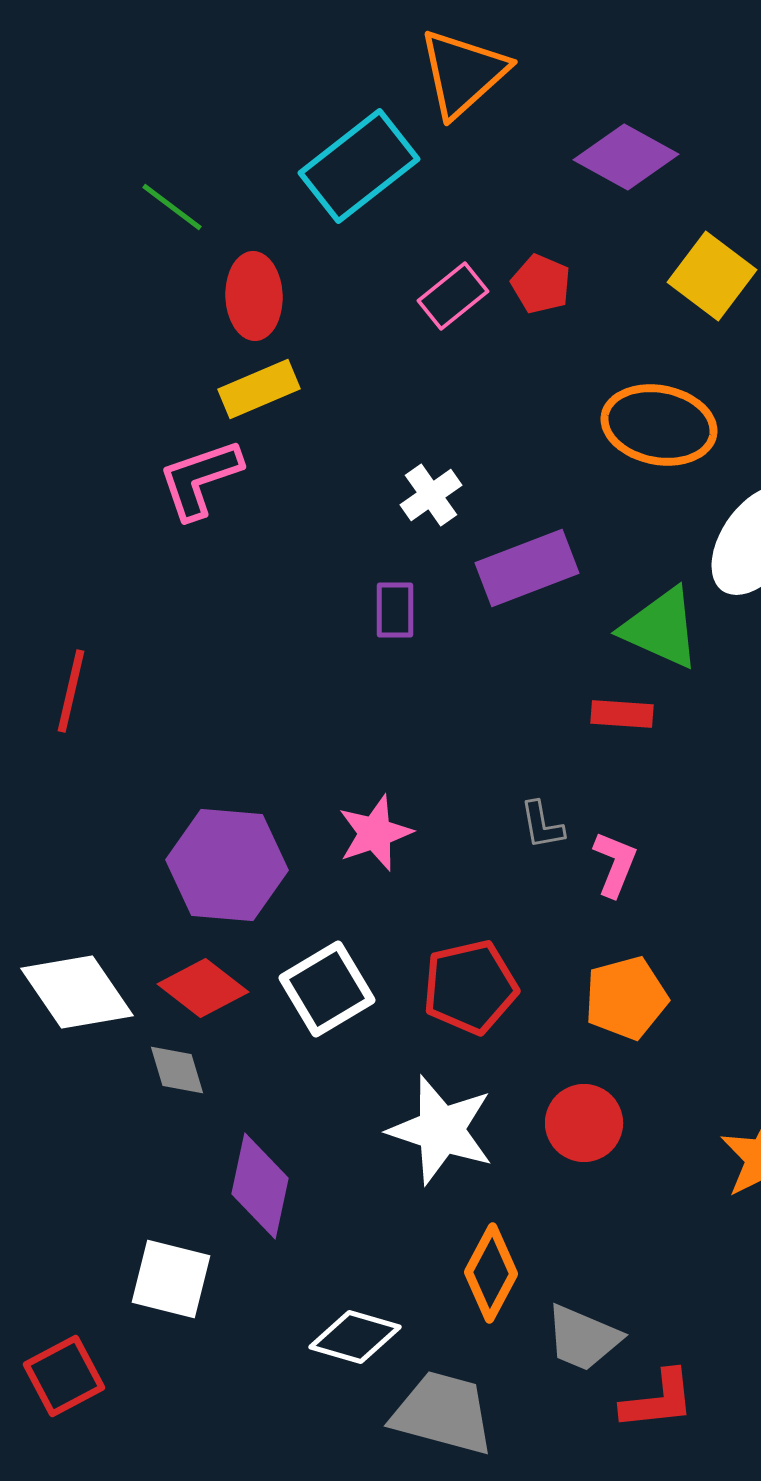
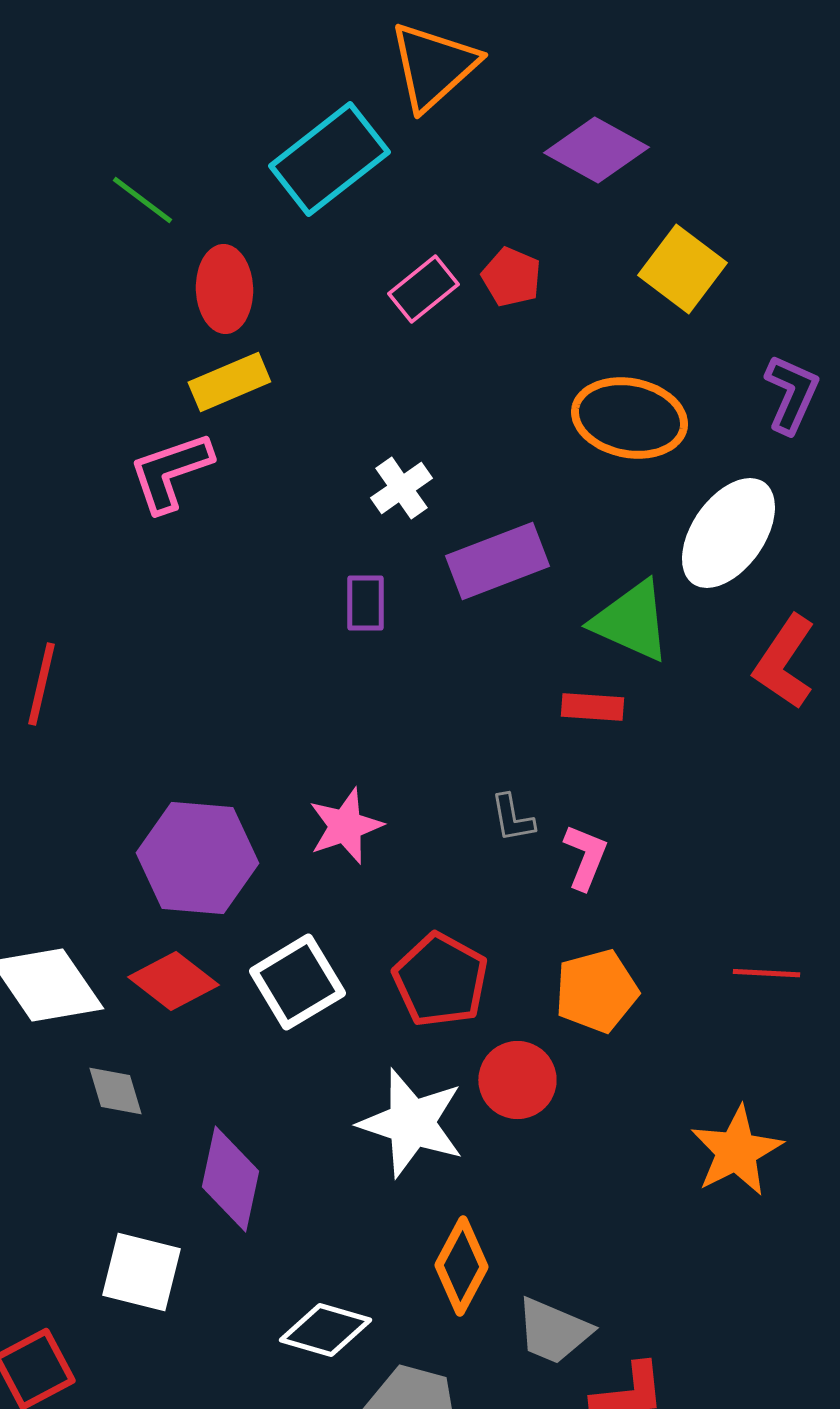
red pentagon: (470, 987) -> (440, 980), turned -30
gray diamond: (177, 1070) -> (115, 1091), moved
red circle: (584, 1123) -> (517, 1080), moved

